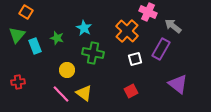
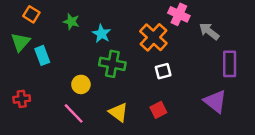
green star: (57, 38) -> (71, 22), moved
purple rectangle: (161, 49) -> (230, 64), moved, turned -30
yellow triangle: (84, 93) -> (118, 112), moved

